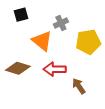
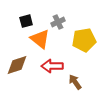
black square: (21, 15) -> (26, 21), moved
brown diamond: (18, 68) -> (17, 65), turned -35

